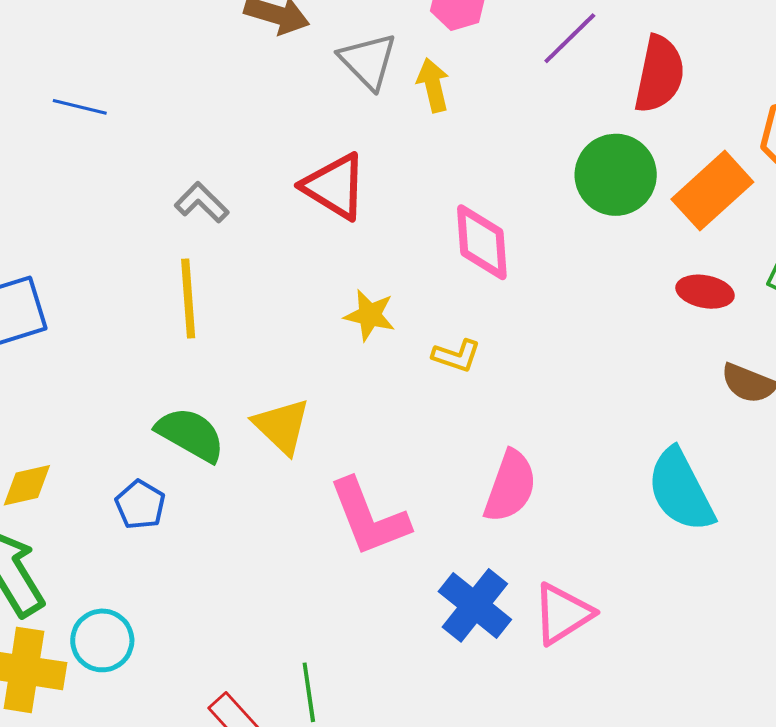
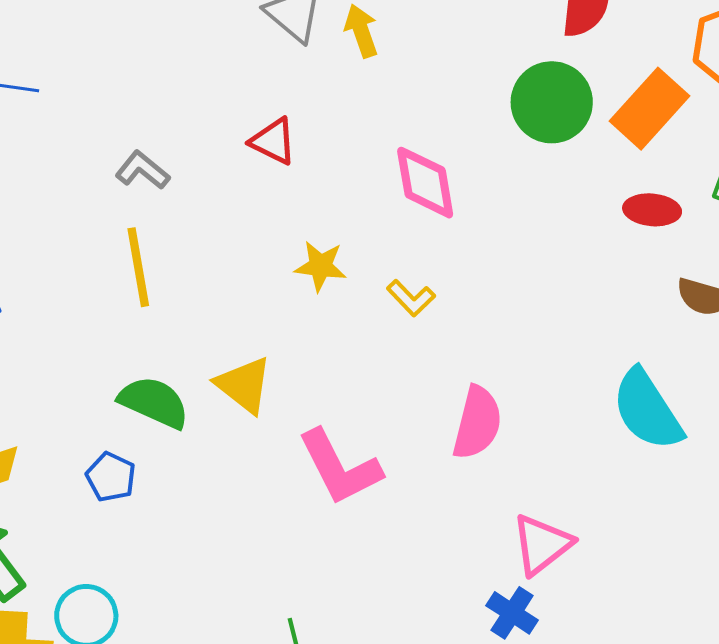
red triangle: (335, 186) -> (273, 141), size x0.7
yellow L-shape: (456, 356) -> (411, 298), turned 33
blue cross: (475, 605) -> (512, 613), moved, size x0.7

